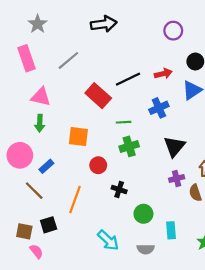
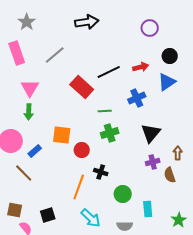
pink triangle: (41, 97) -> (30, 88), turned 48
orange square: (78, 137) -> (62, 135), moved
orange line: (75, 199) -> (79, 187), moved
black square: (49, 225) -> (48, 215), moved

